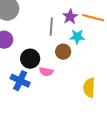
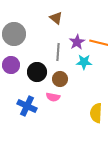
brown circle: (63, 52) -> (60, 79), moved
black circle: (30, 59) -> (37, 72), moved

